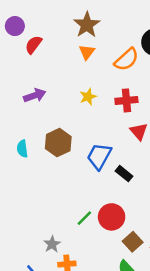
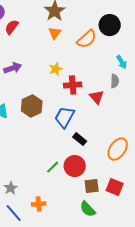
red cross: (126, 100) -> (73, 85), moved
black rectangle: (124, 174) -> (80, 139), moved
brown square: (133, 242) -> (92, 186), turned 35
gray star: (52, 244) -> (11, 188), moved

